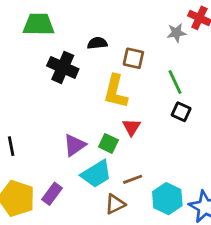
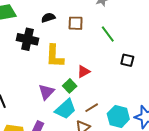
yellow L-shape: (116, 91) -> (55, 56), moved
black square: (181, 112) -> (127, 60), moved
red triangle: (131, 127) -> (84, 72), turned 40
green square: (108, 143) -> (70, 86), turned 32

